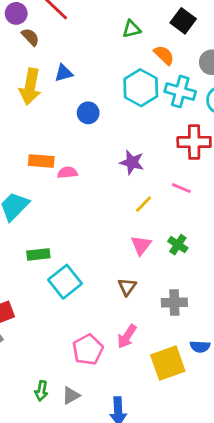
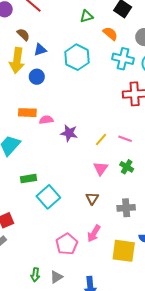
brown semicircle: (30, 37) -> (23, 35), moved
cyan hexagon: (141, 88) -> (77, 57), moved
blue circle: (88, 113) -> (37, 77), moved
purple star: (132, 162) -> (69, 133), moved
pink line: (181, 188) -> (125, 139), moved
yellow square: (168, 363) -> (124, 251), turned 30

